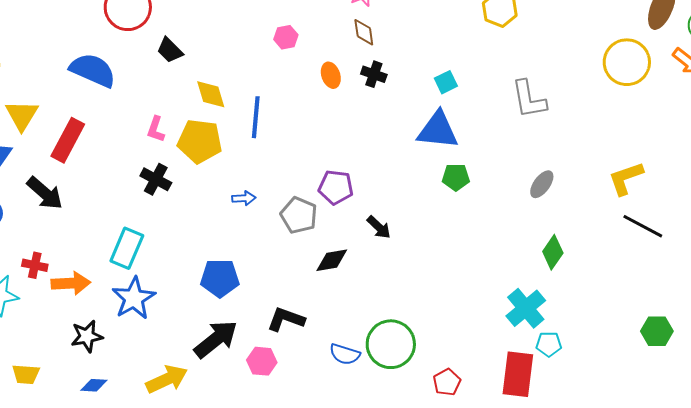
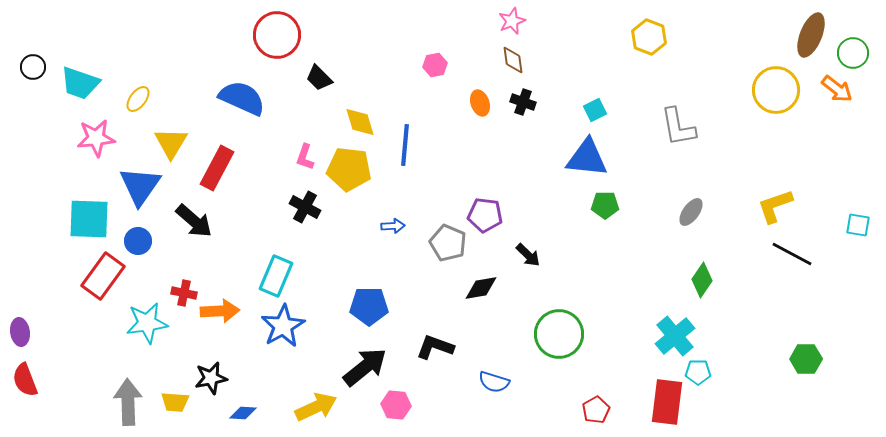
black star: (87, 336) -> (211, 378), moved
green circle: (391, 344) -> (559, 334), moved
pink hexagon: (262, 361) -> (396, 405), moved

